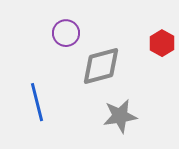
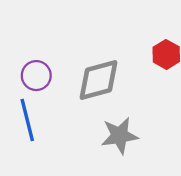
purple circle: (66, 33) -> (36, 76), moved

